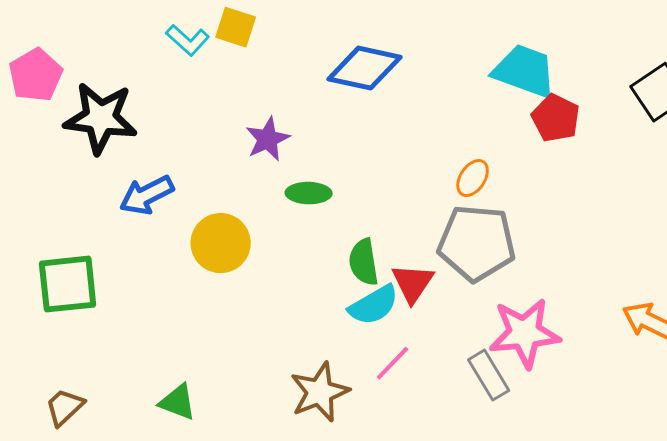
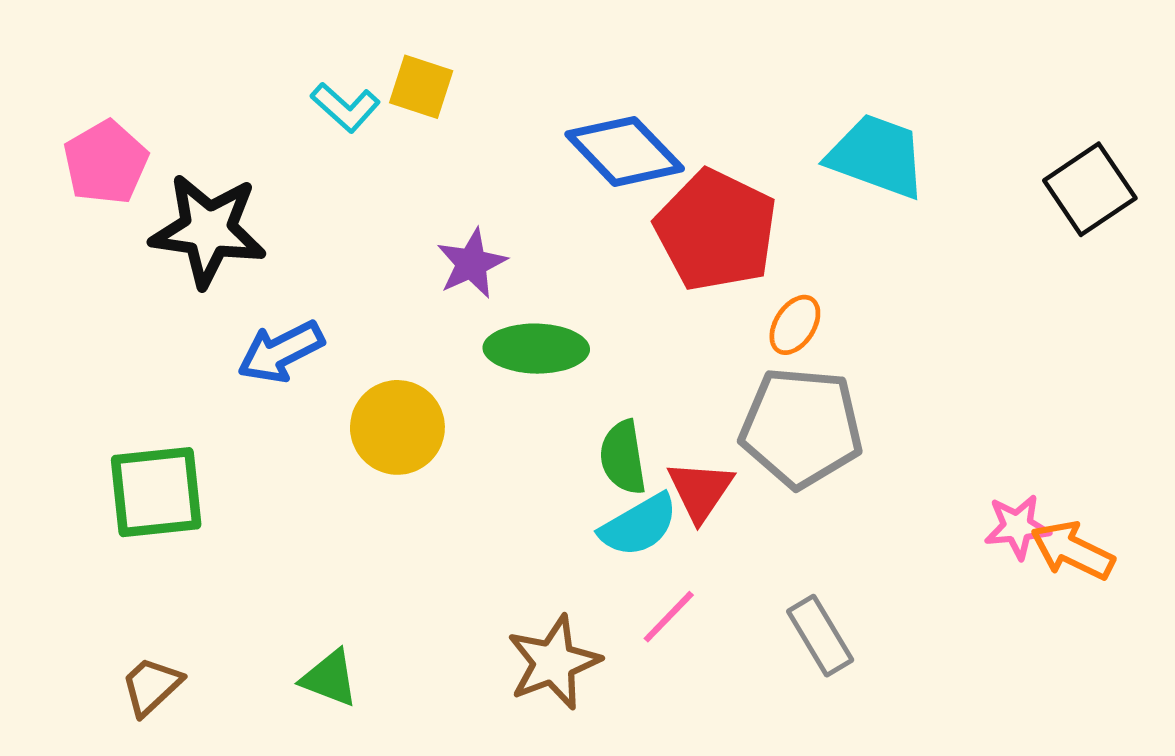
blue diamond: (365, 68) -> (625, 151), turned 34
red pentagon: (556, 118) -> (716, 230), moved, size x1.6
green ellipse: (309, 193) -> (536, 349), size x1.4
pink star: (525, 333) -> (1017, 527), moved, size x0.6

